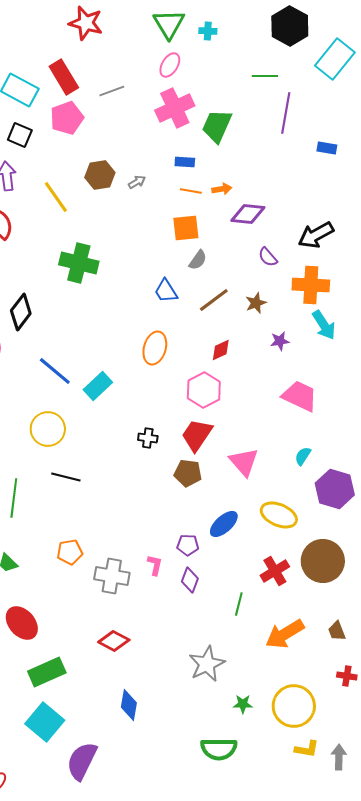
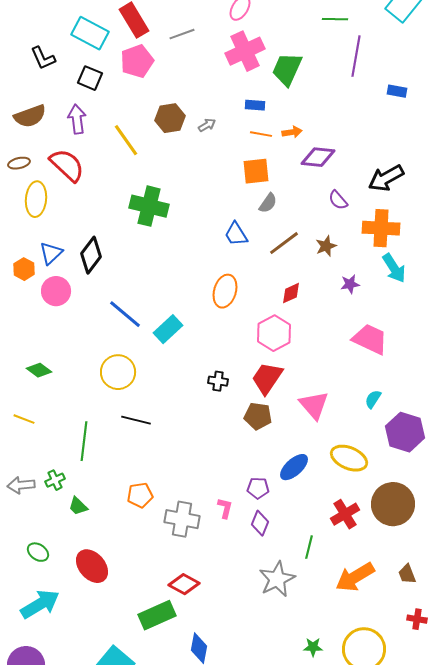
gray star: (207, 664) -> (277, 579), moved
green rectangle: (47, 672) -> (157, 615), moved

